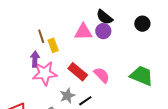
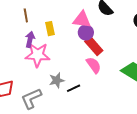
purple circle: (103, 31) -> (86, 32), moved
brown line: (41, 36) -> (26, 15), moved
red rectangle: (78, 72) -> (94, 46), moved

